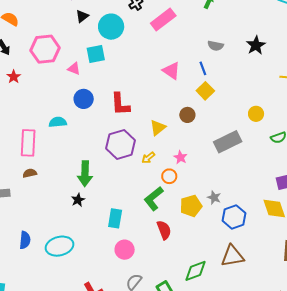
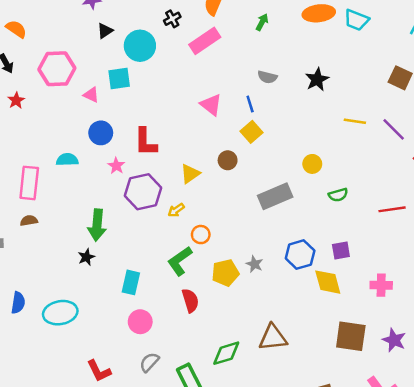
pink star: (180, 157) -> (116, 166), moved
blue hexagon: (234, 217) -> (300, 255), moved

